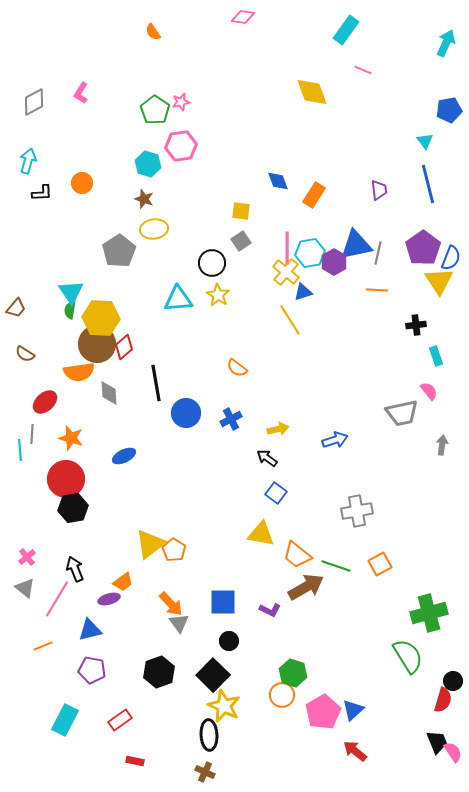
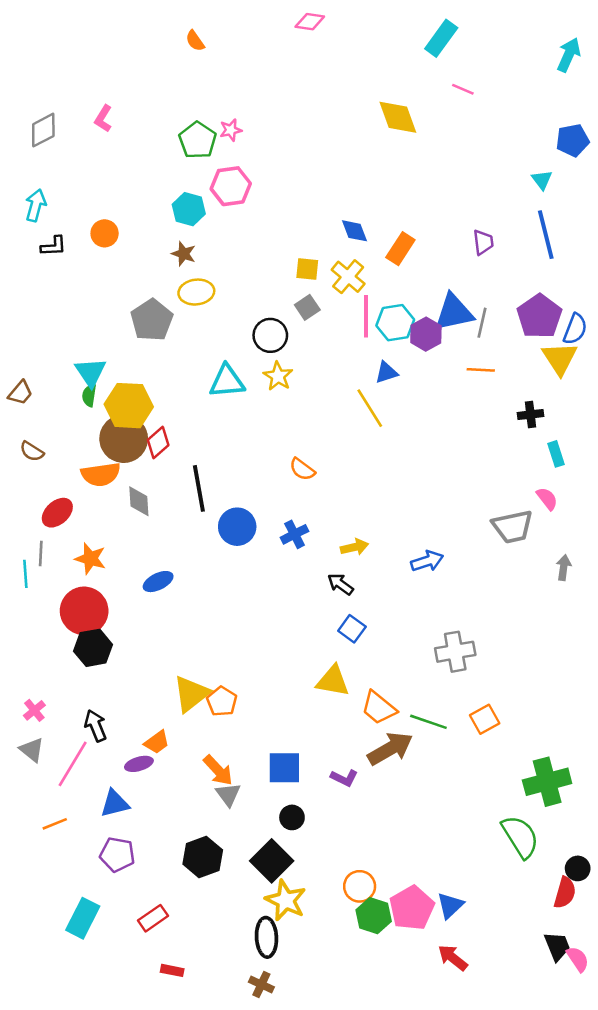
yellow cross: (286, 272) -> (348, 277), moved
green hexagon: (293, 673) -> (374, 916), moved

